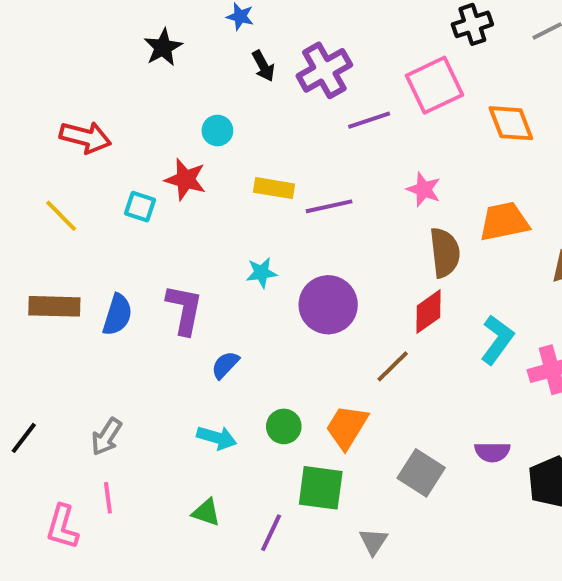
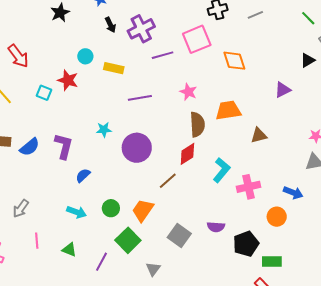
red arrow: (85, 137) -> (18, 56), turned 35
yellow rectangle: (274, 188) -> (114, 68), moved
blue semicircle: (117, 315) -> (30, 147), turned 30
green square: (321, 488) -> (128, 240), turned 35
pink line: (108, 498) -> (37, 241), moved

